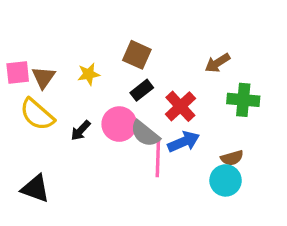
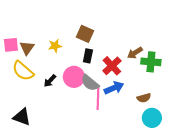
brown arrow: (217, 63) -> (135, 53), moved
black rectangle: (142, 90) -> (88, 56), turned -40
cyan circle: (226, 180) -> (152, 118), moved

